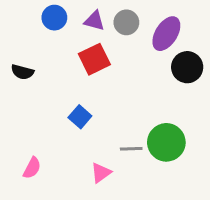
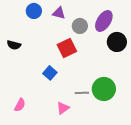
gray circle: (126, 22) -> (80, 26), moved
red square: (94, 59) -> (67, 48), moved

